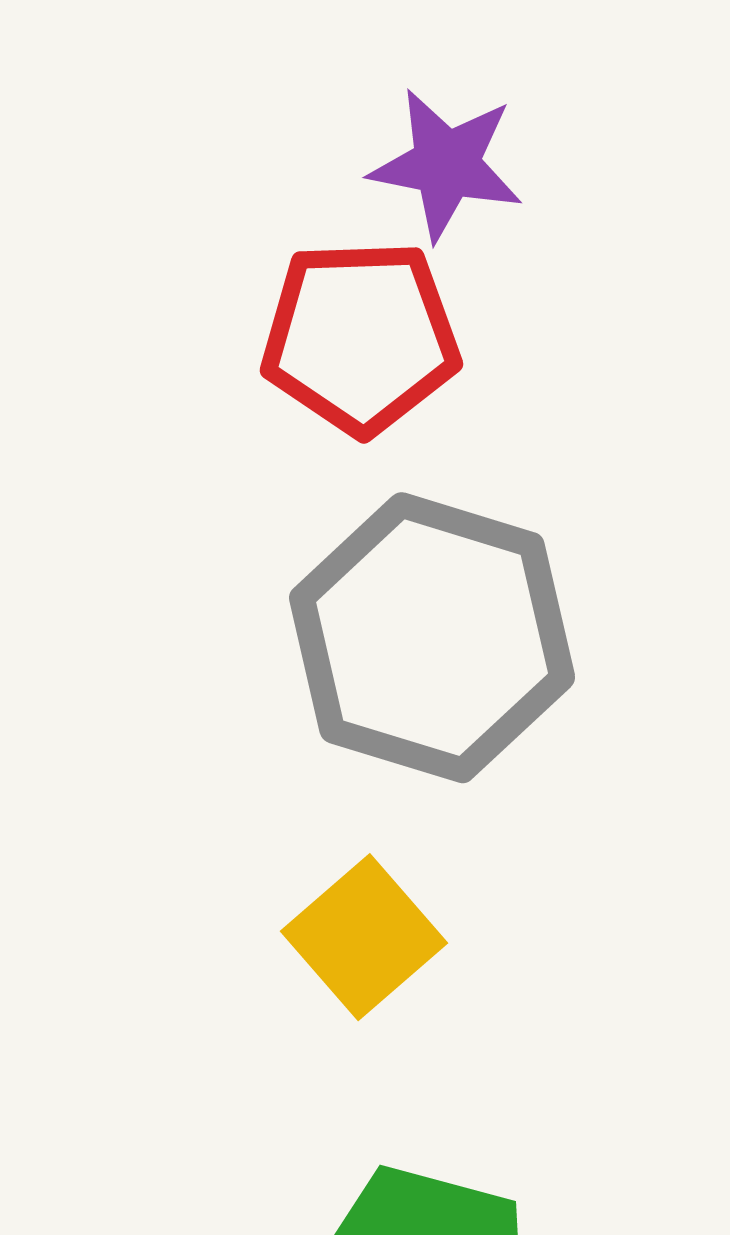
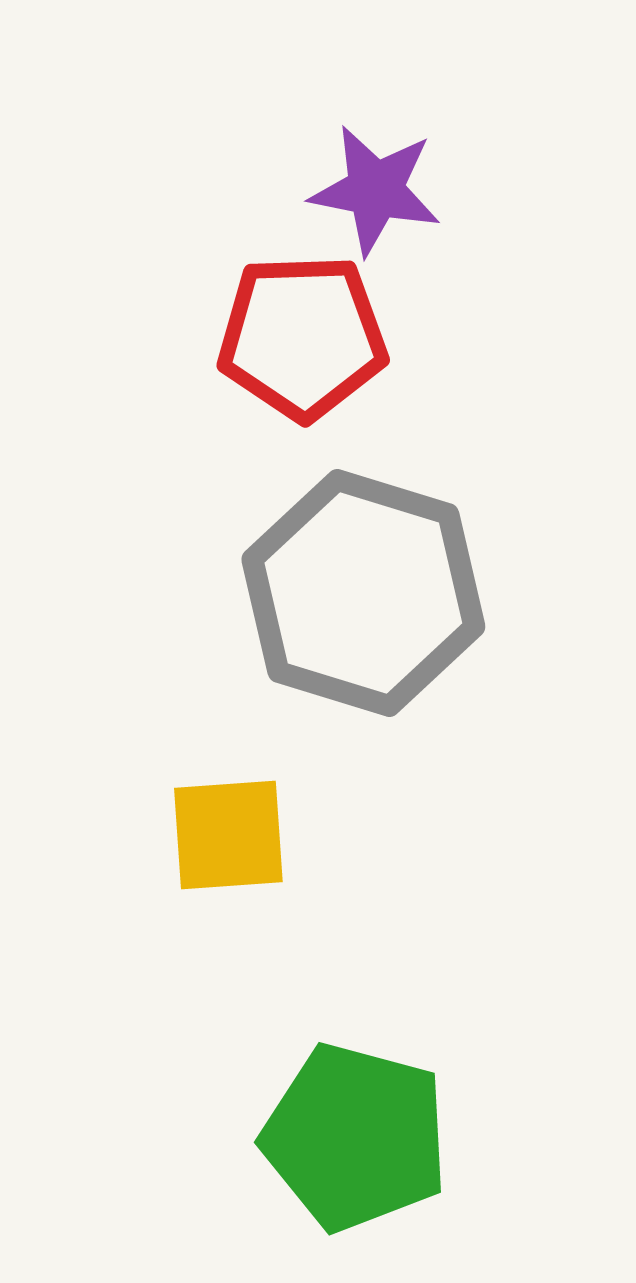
yellow square: (364, 937) -> (228, 835), moved, turned 37

